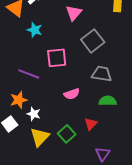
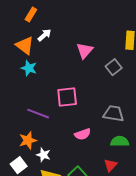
cyan star: (35, 30) -> (29, 68), moved
gray square: (93, 41) -> (114, 67), moved, size x0.7
red triangle: (91, 124) -> (110, 165), moved

